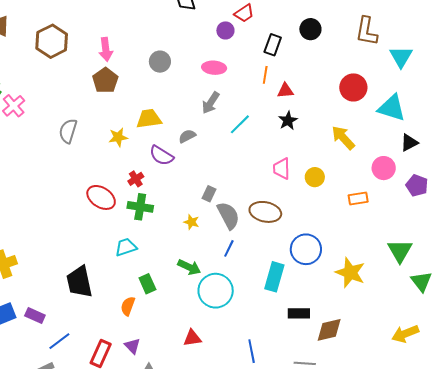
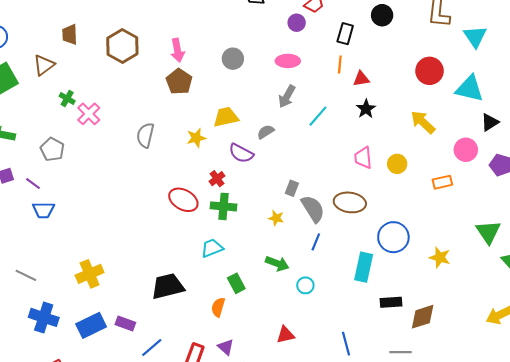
yellow star: (350, 273) -> (440, 257), size x0.7
black trapezoid: (79, 282) -> (168, 286), turned 92
cyan circle: (216, 291) -> (305, 285), size x0.5

